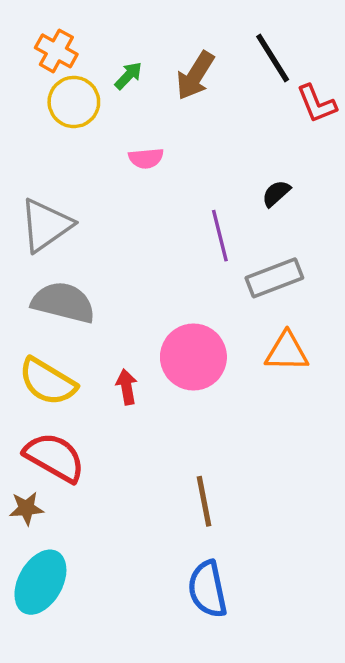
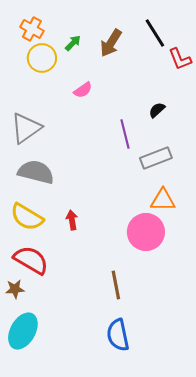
pink semicircle: (146, 158) -> (83, 90), turned -30
pink circle: (193, 357) -> (146, 232), moved

